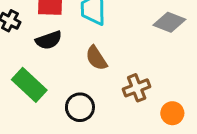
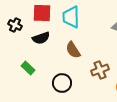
green rectangle: (29, 85) -> (28, 68), size x0.6

